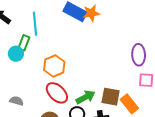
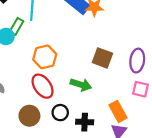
green arrow: (85, 97) -> (81, 85), moved, turned 36
brown square: (111, 97) -> (102, 58), moved

